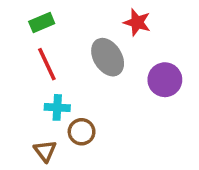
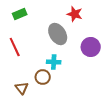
red line: (47, 64) -> (15, 47), moved
cyan cross: (57, 107) -> (54, 62), moved

